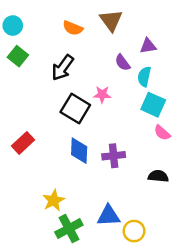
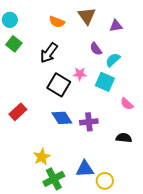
purple triangle: (148, 46) -> (116, 26), moved
cyan semicircle: (144, 77) -> (113, 60), turned 35
cyan square: (153, 105) -> (105, 82), moved
blue diamond: (79, 151) -> (62, 118), turned -35

